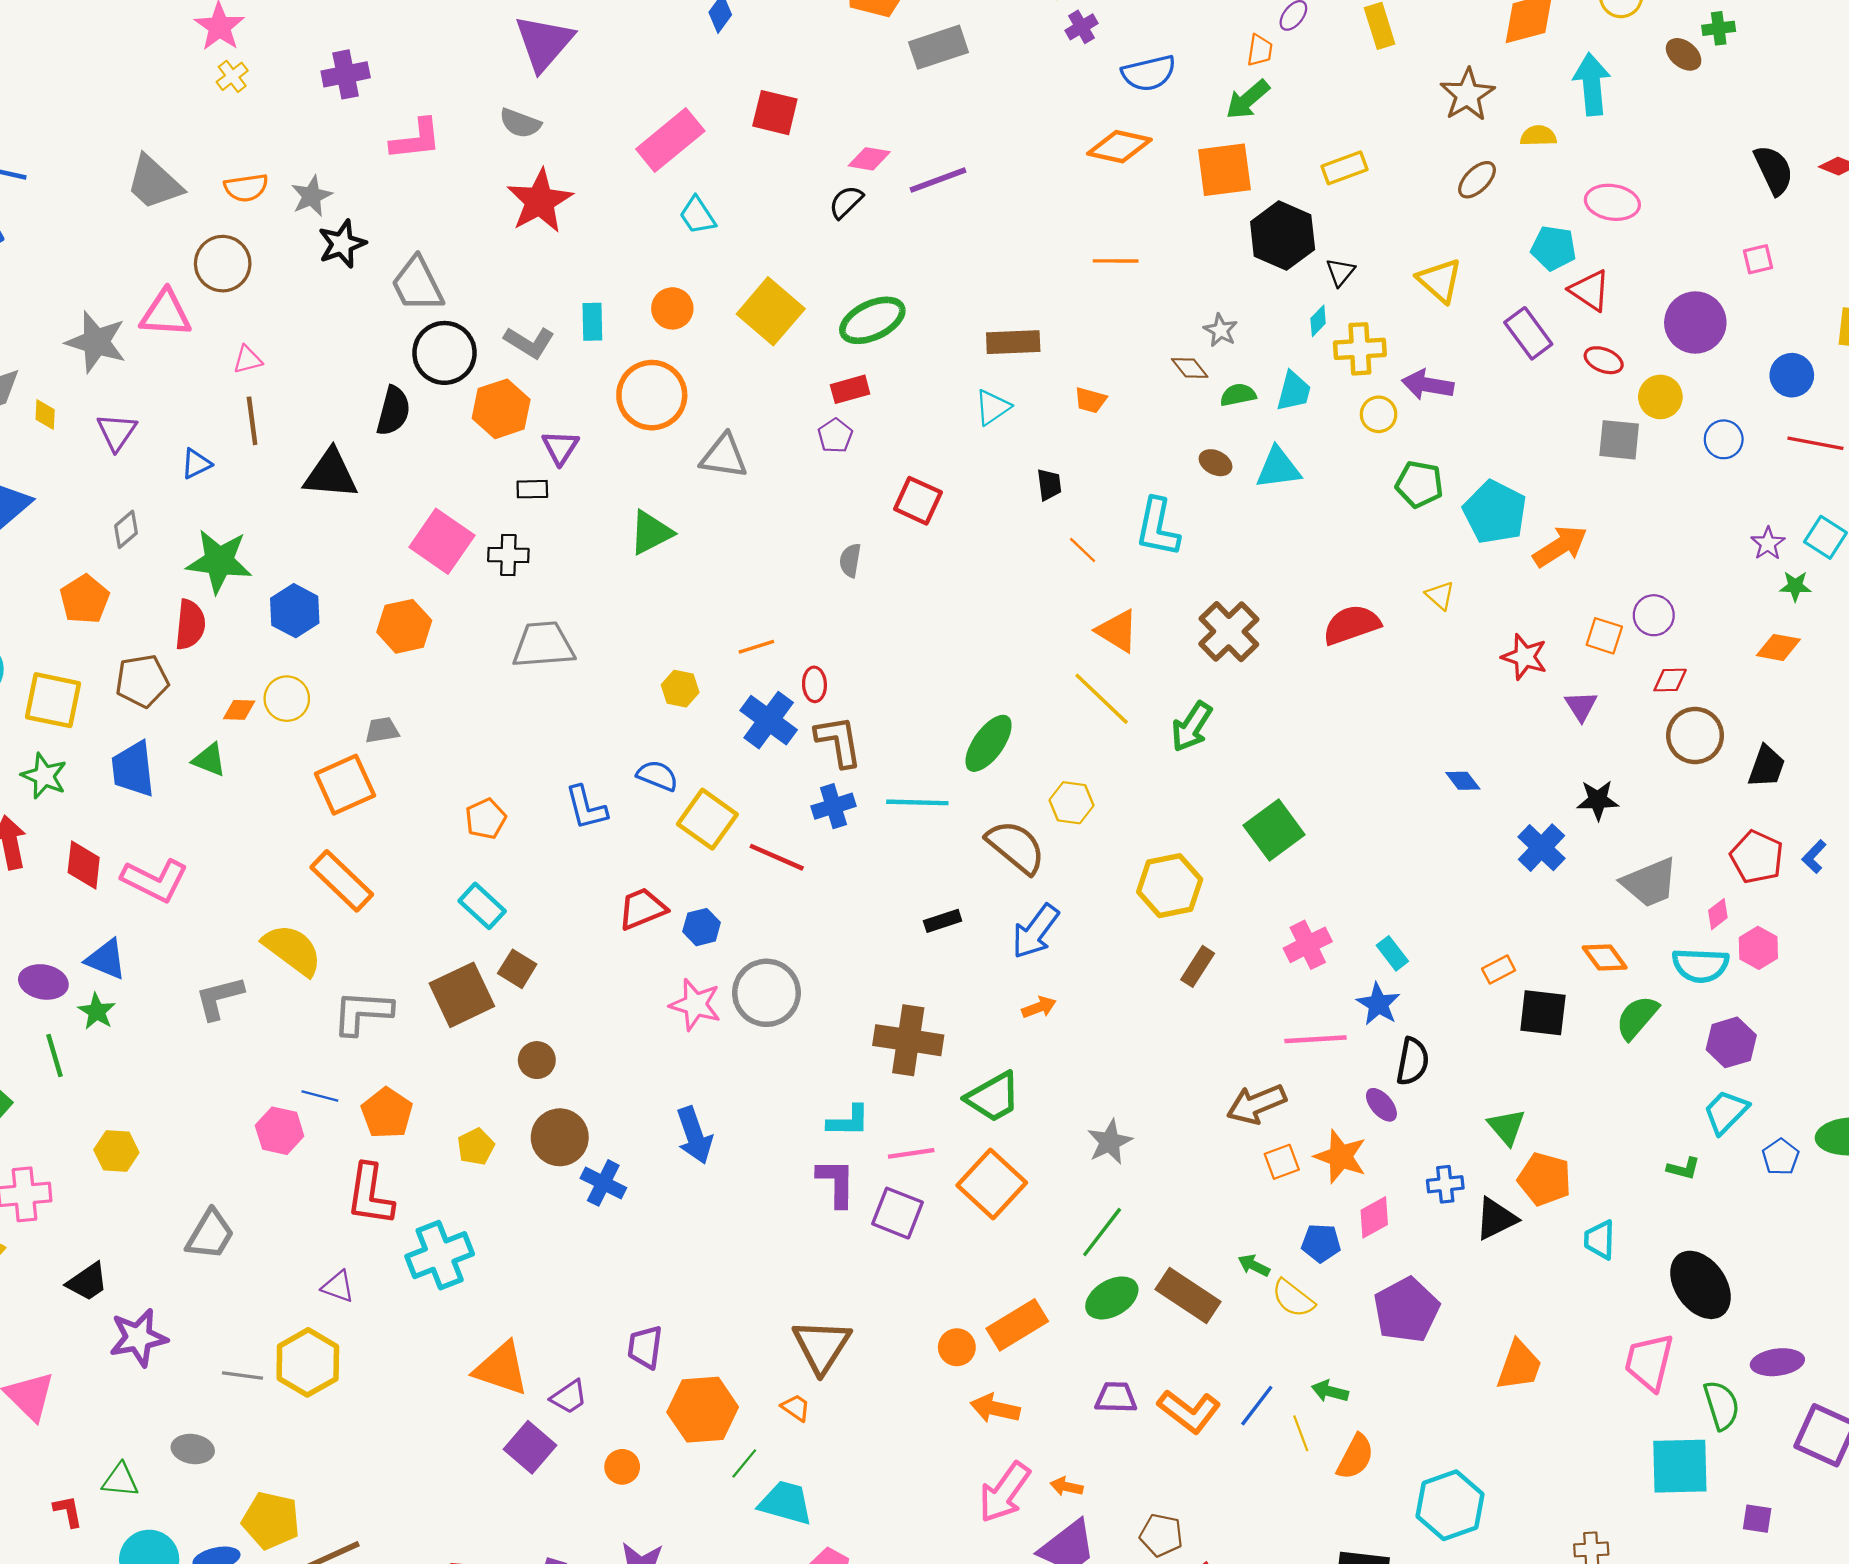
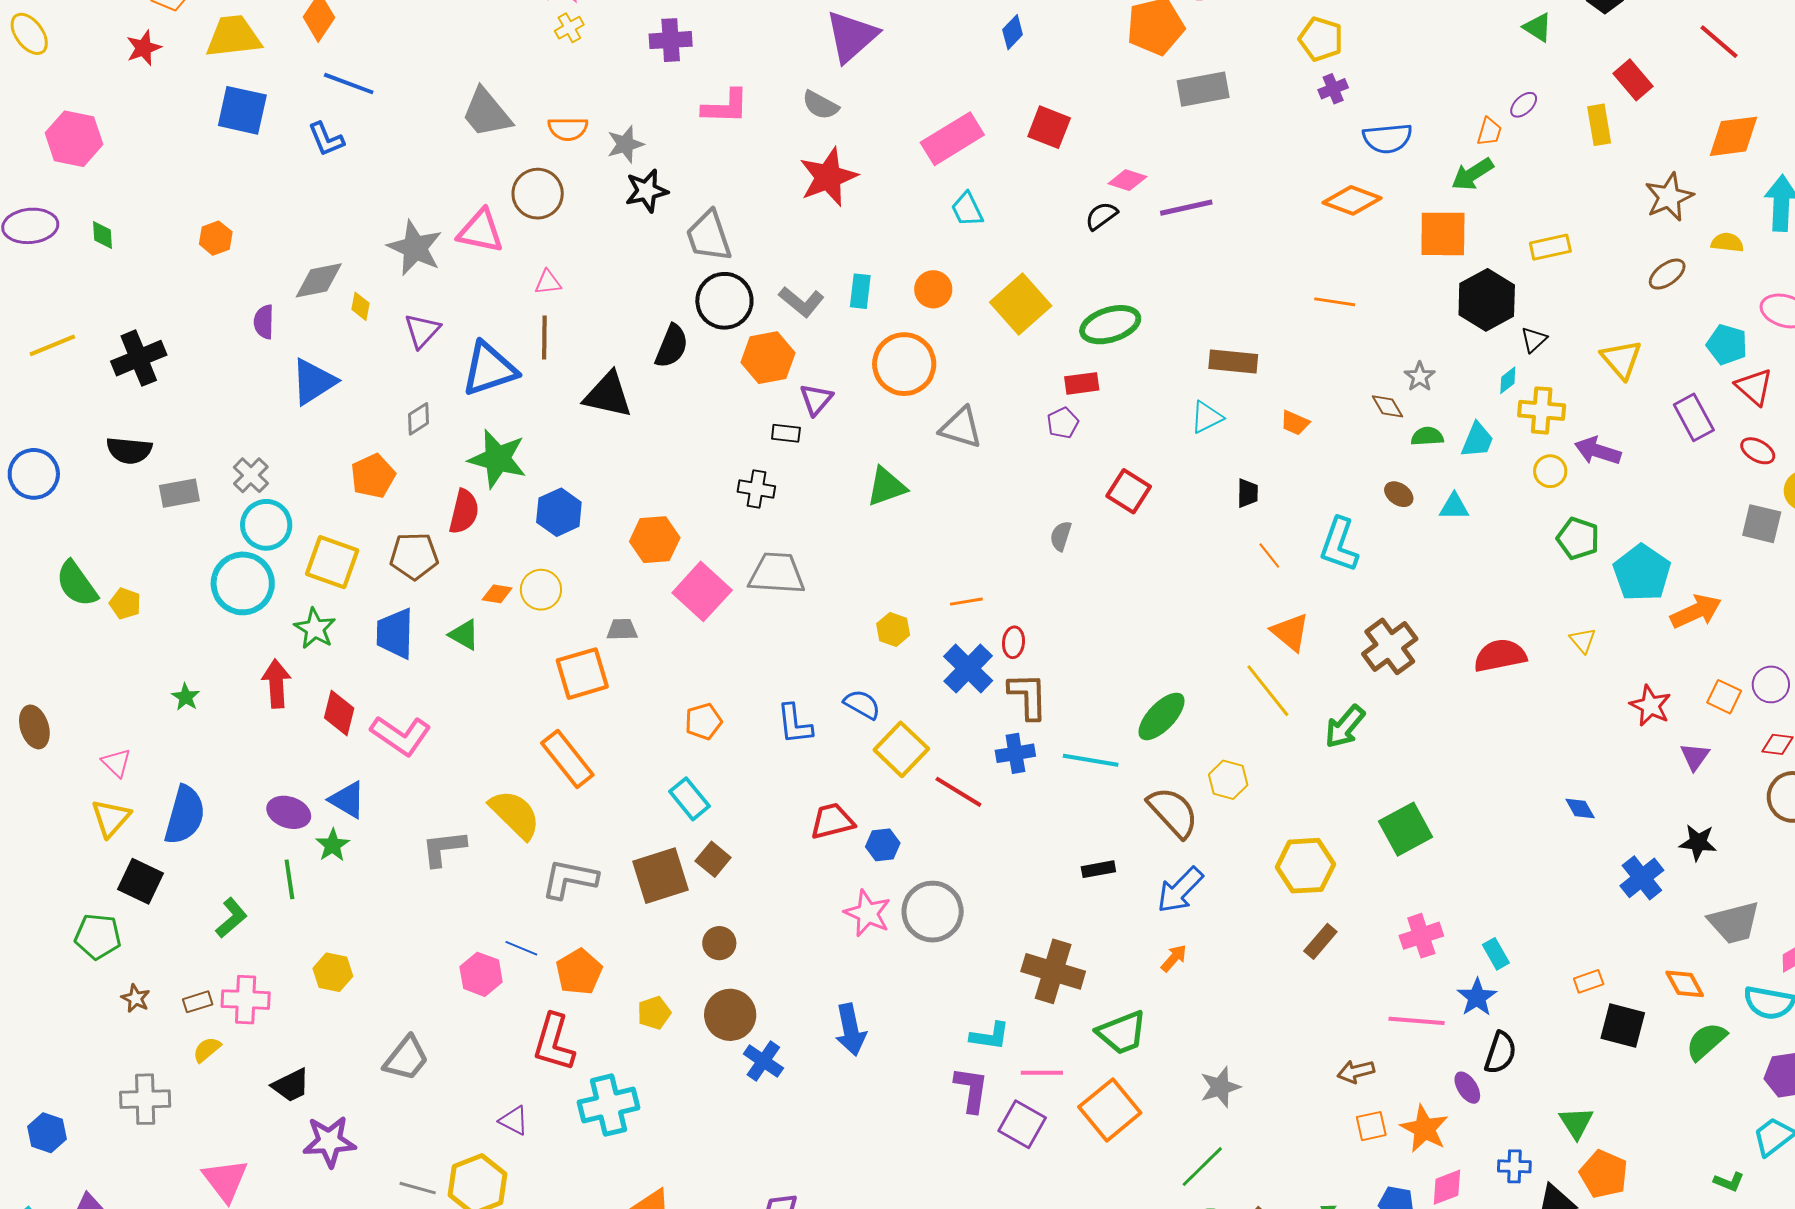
blue triangle: (196, 464) -> (489, 369), size x2.0
cyan triangle: (1278, 468) -> (1454, 507), size x0.7
pink square: (442, 541) -> (702, 591), moved
orange arrow: (1039, 1007) -> (1174, 958), turned -36
brown arrow: (1256, 1104) -> (1356, 1071), size x0.7

